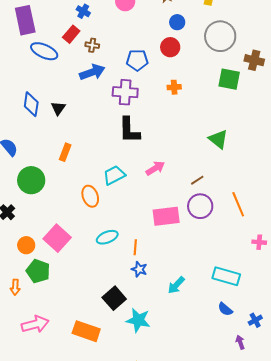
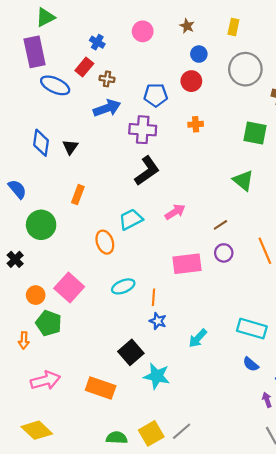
green square: (229, 79) -> (255, 133), moved
black L-shape: (129, 130) -> (147, 171), turned -124
purple circle: (200, 206) -> (224, 253), size x0.7

